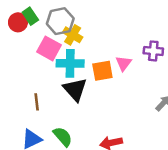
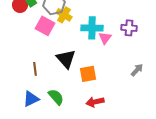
cyan cross: (70, 63) -> (92, 28), moved
orange square: (102, 71) -> (88, 74), moved

